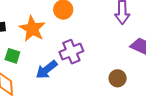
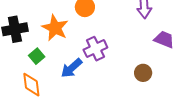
green square: (12, 56) -> (37, 56), turned 35

